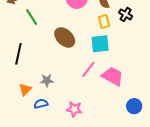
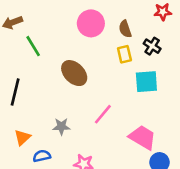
cyan square: (100, 44) -> (146, 82), moved
pink trapezoid: (113, 76) -> (143, 137), moved
gray star: (47, 80) -> (61, 126), moved

